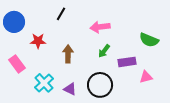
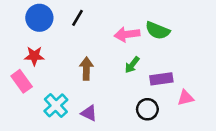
blue circle: (14, 22) -> (39, 18), moved
green semicircle: (149, 40) -> (158, 30), moved
red star: (38, 41) -> (34, 56), moved
black circle: (100, 85) -> (147, 109), moved, size x0.7

